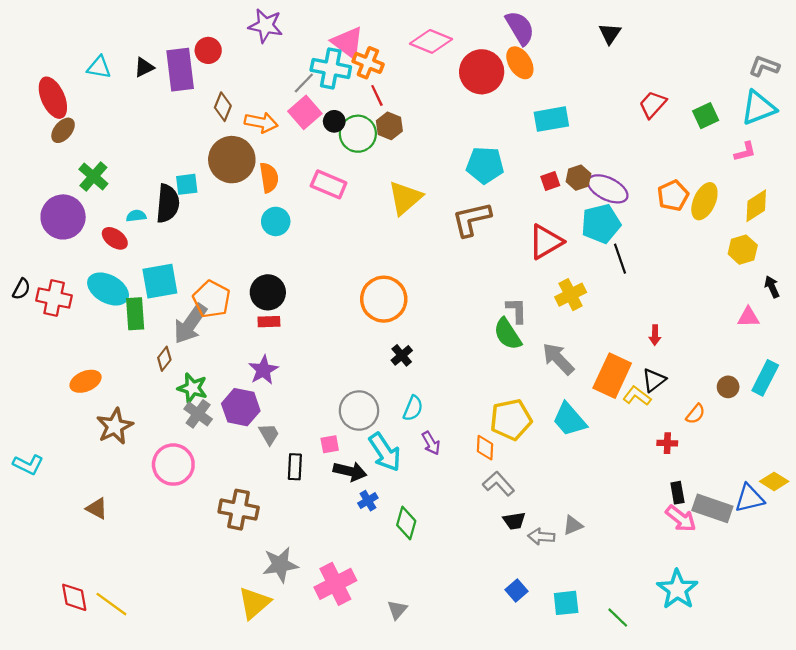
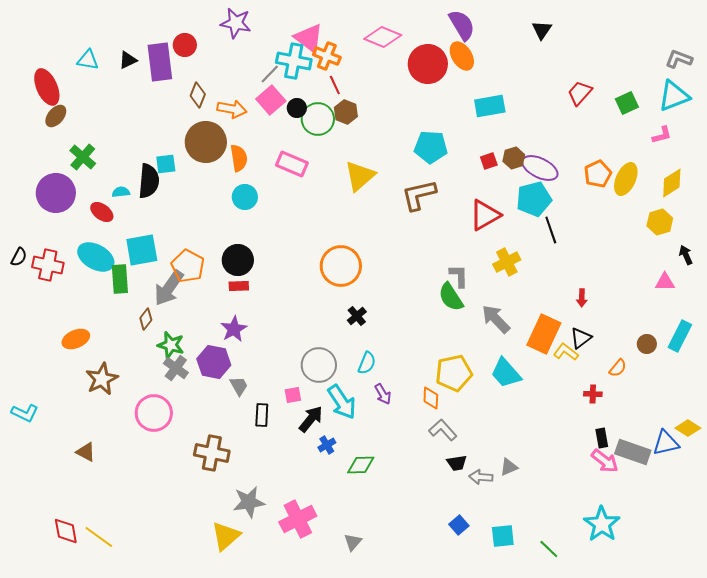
black arrow: (350, 471) -> (311, 419), turned -64
green diamond: (406, 523) -> (361, 465), turned 72

